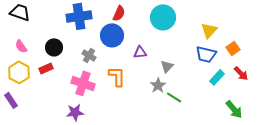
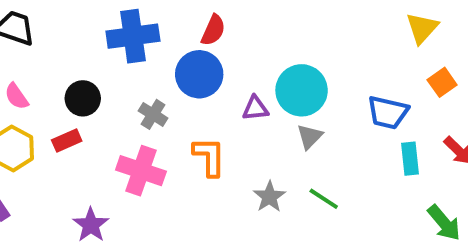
cyan circle: (163, 17) -> (302, 90), moved
yellow triangle: (209, 30) -> (422, 28), moved
orange square: (233, 48) -> (442, 82), moved
cyan rectangle: (217, 77) -> (410, 159), turned -49
gray star: (158, 85) -> (269, 197), moved
purple star: (75, 112) -> (91, 225), moved, turned -30

